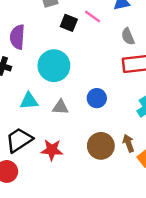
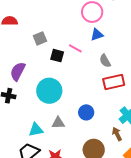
purple semicircle: (17, 37) -> (18, 71), turned 30
cyan triangle: (29, 101) -> (36, 130), moved
brown arrow: (128, 143) -> (117, 134), moved

